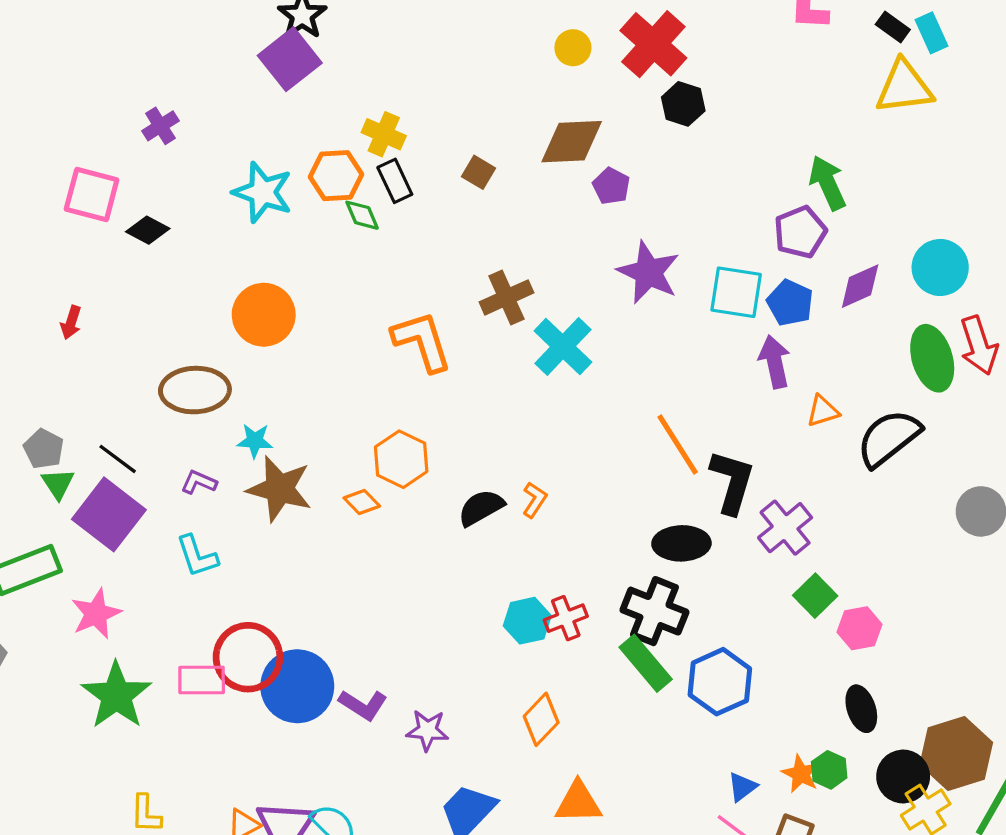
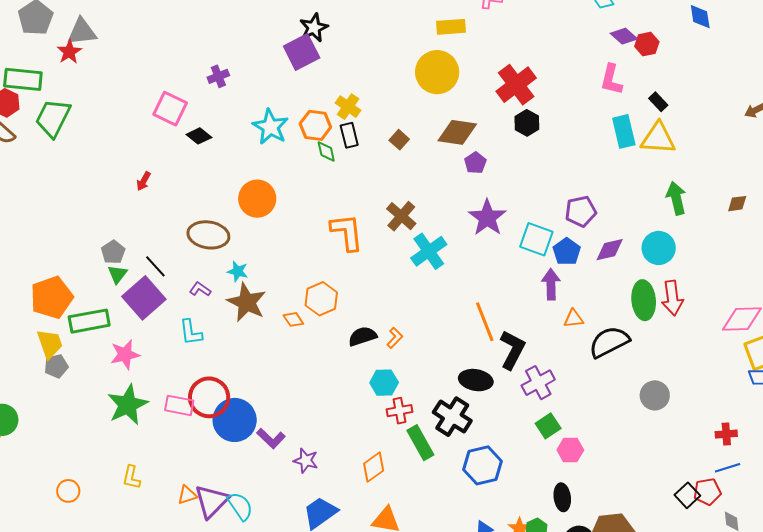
cyan rectangle: (932, 33) -> (624, 131), moved, size x1.4
yellow circle: (573, 48) -> (437, 72), moved, size x2.0
green arrow: (828, 183) -> (676, 198), moved
brown cross: (506, 297) -> (401, 216), turned -36
cyan hexagon: (527, 621) -> (384, 383), moved
green rectangle: (646, 663) -> (420, 443), moved

